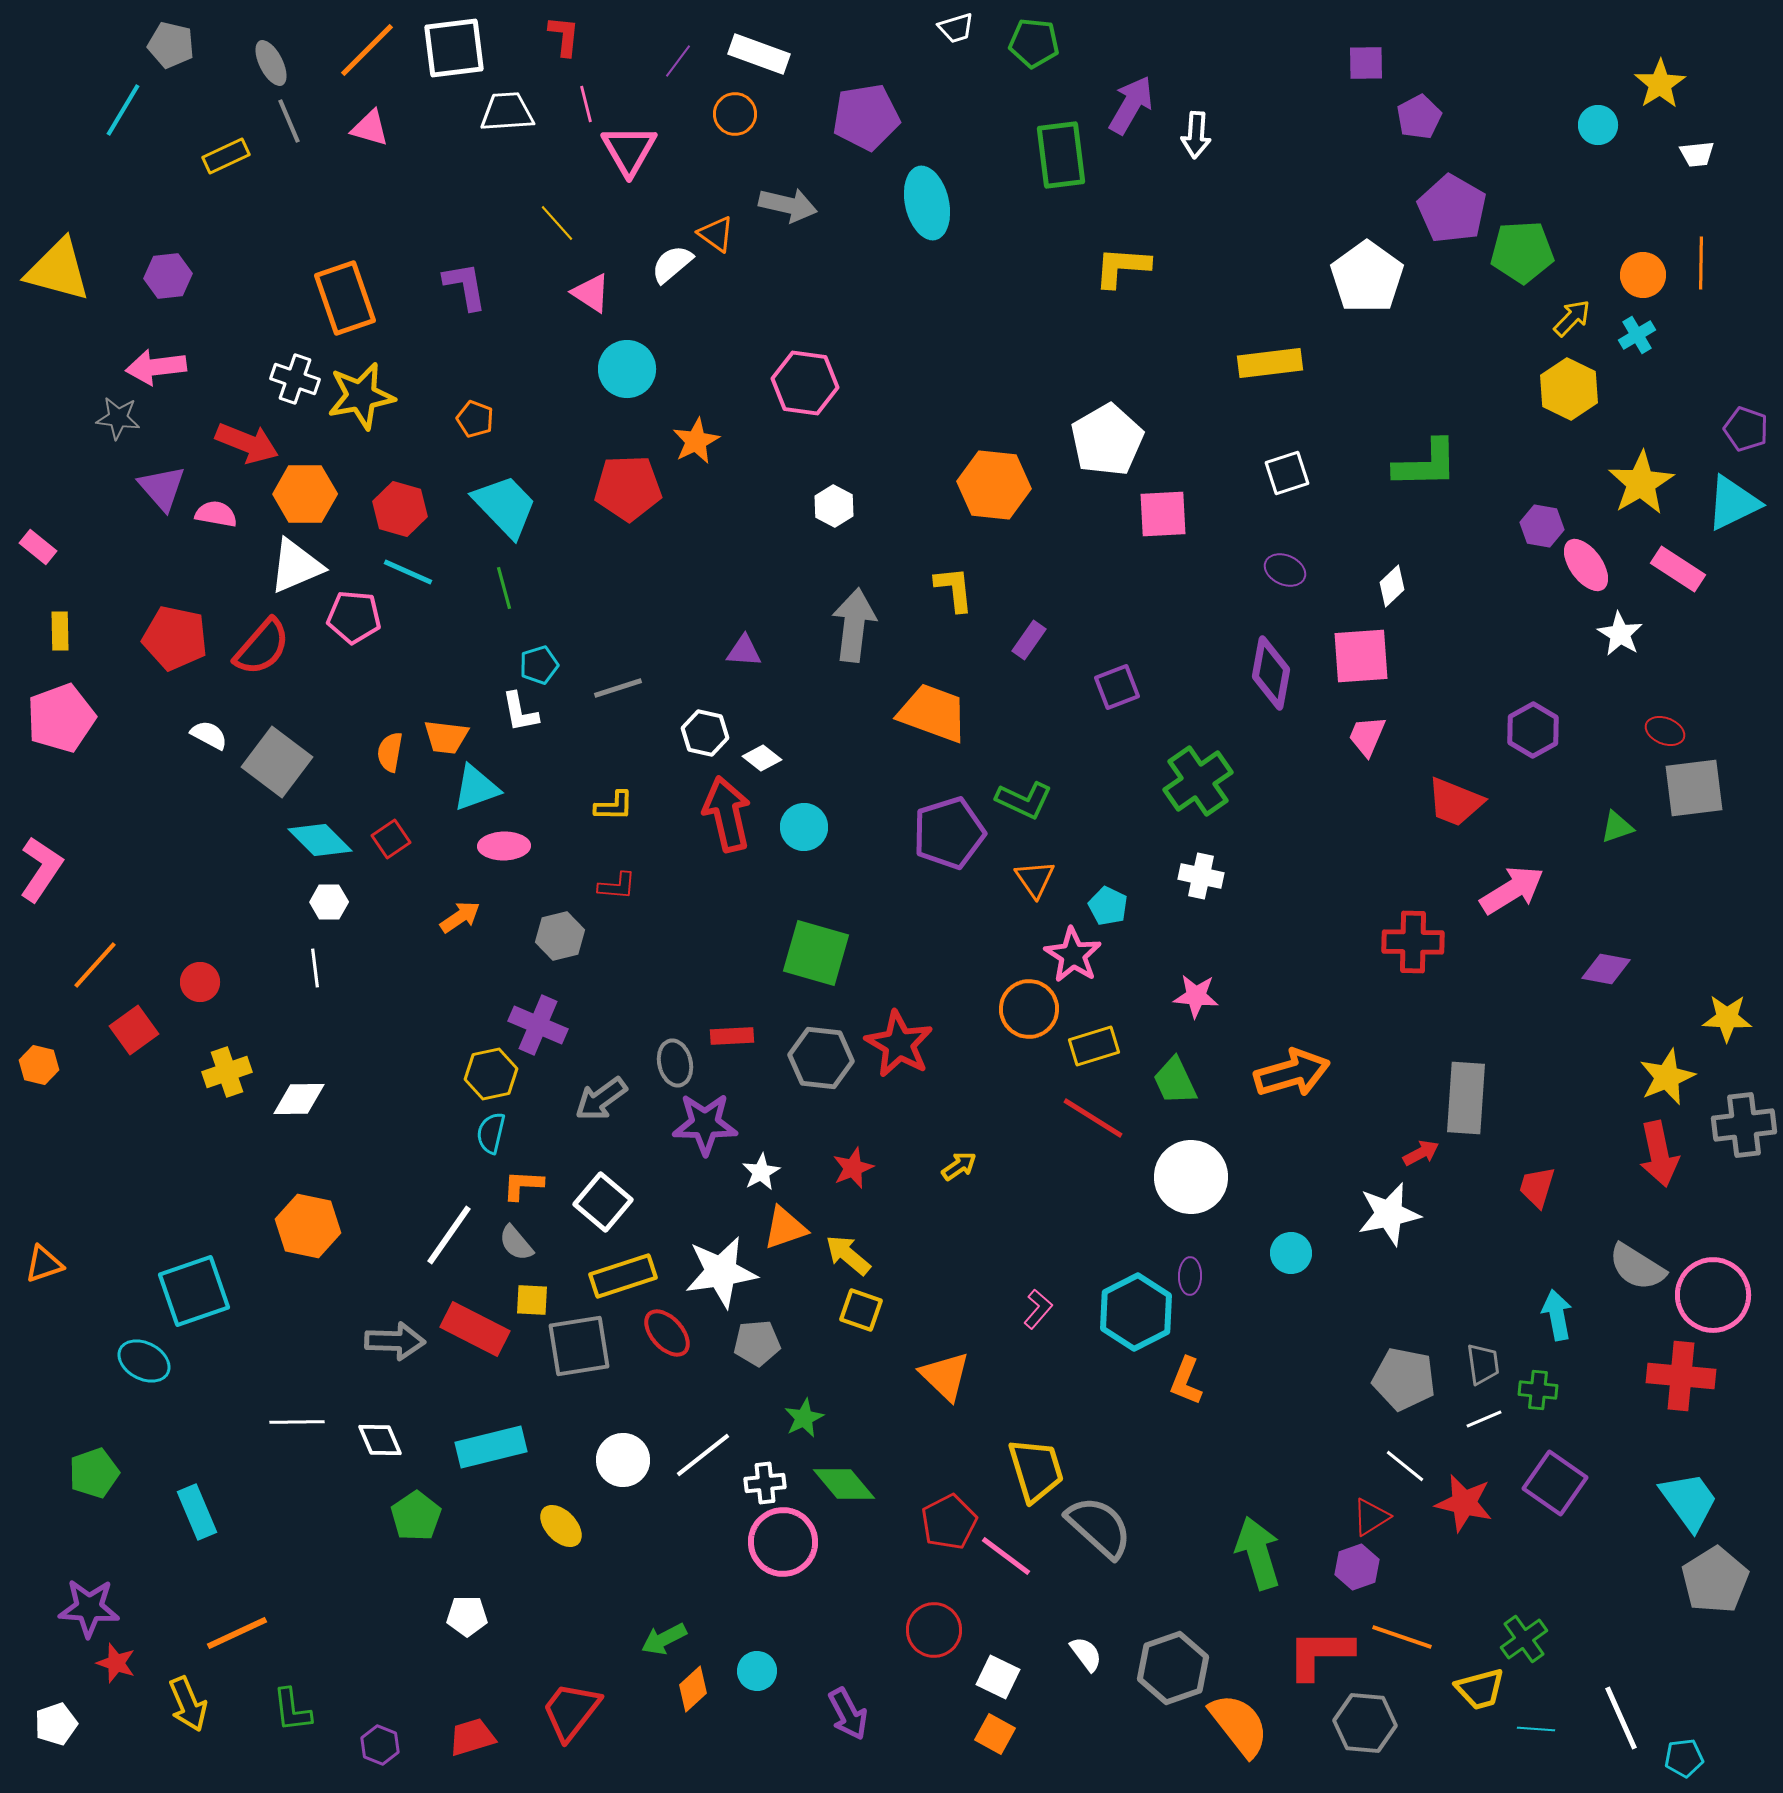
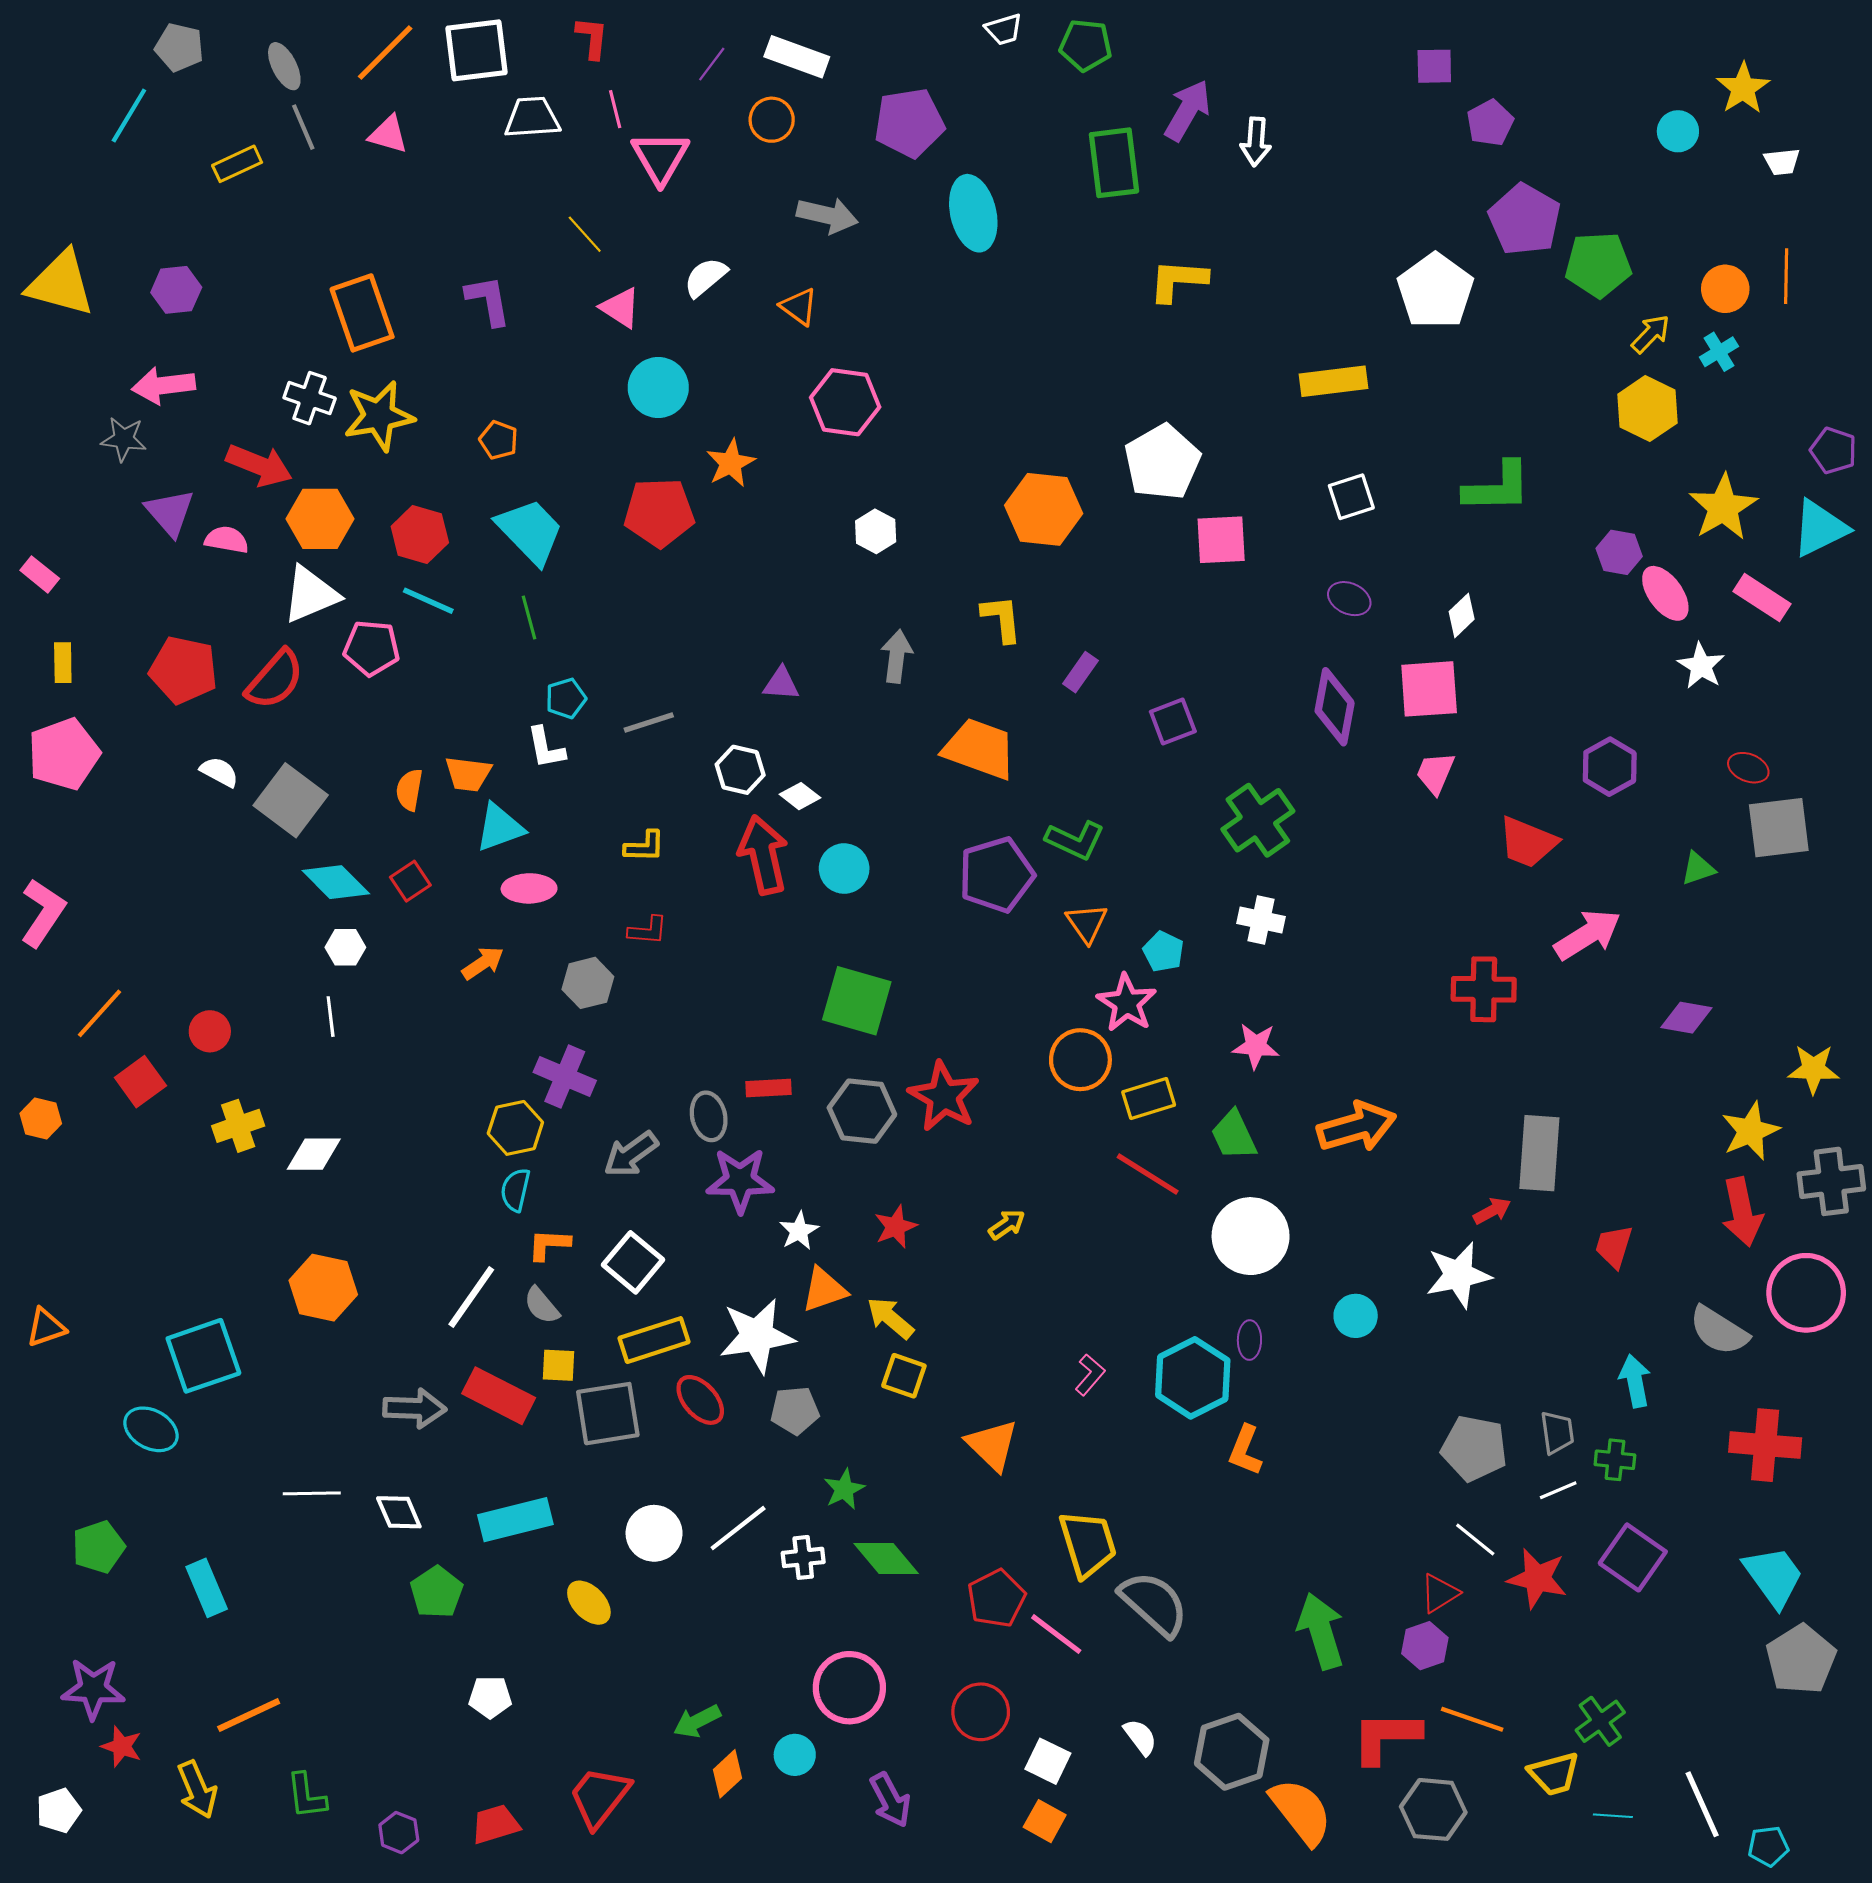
orange triangle: (716, 234) -> (799, 307), moved
gray arrow: (854, 625) -> (897, 656), size x0.7
pink circle: (1713, 1295) -> (1806, 1293), moved
pink circle: (783, 1542) -> (849, 1688), moved

